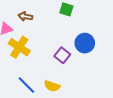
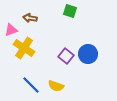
blue circle: (85, 43) -> (88, 54), moved

